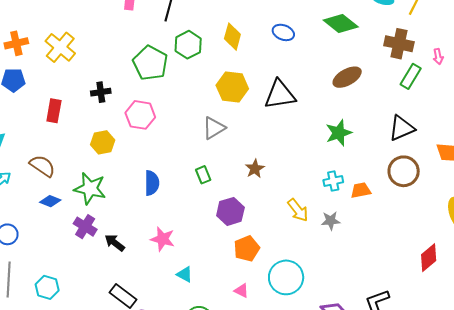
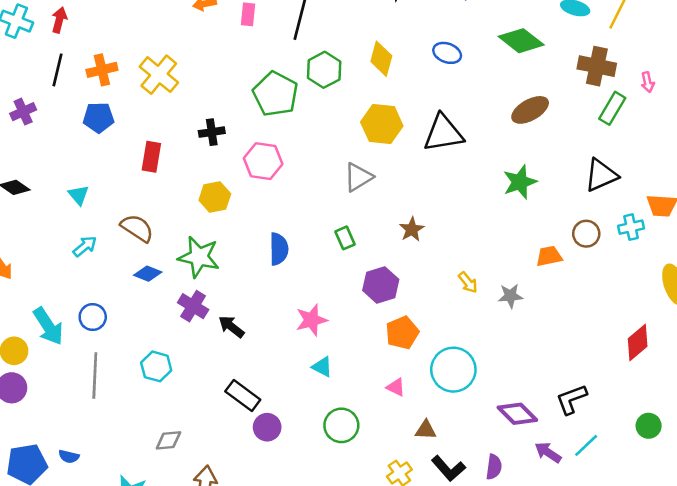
brown circle: (404, 171) -> (586, 234), moved, size x0.7
cyan cross: (333, 181) -> (631, 227), moved
yellow arrow: (298, 210) -> (468, 283), size x0.7
pink star: (163, 239) -> (311, 320), moved, turned -30
cyan hexagon: (47, 287) -> (156, 366), moved

